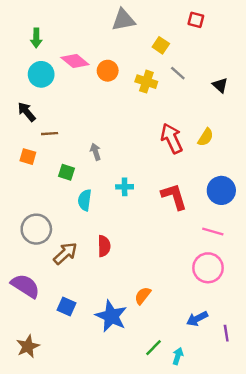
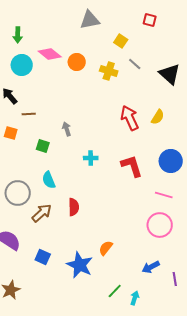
black triangle: (220, 85) -> (170, 74), size x1.6
cyan semicircle: (85, 200) -> (49, 180), moved, turned -30

